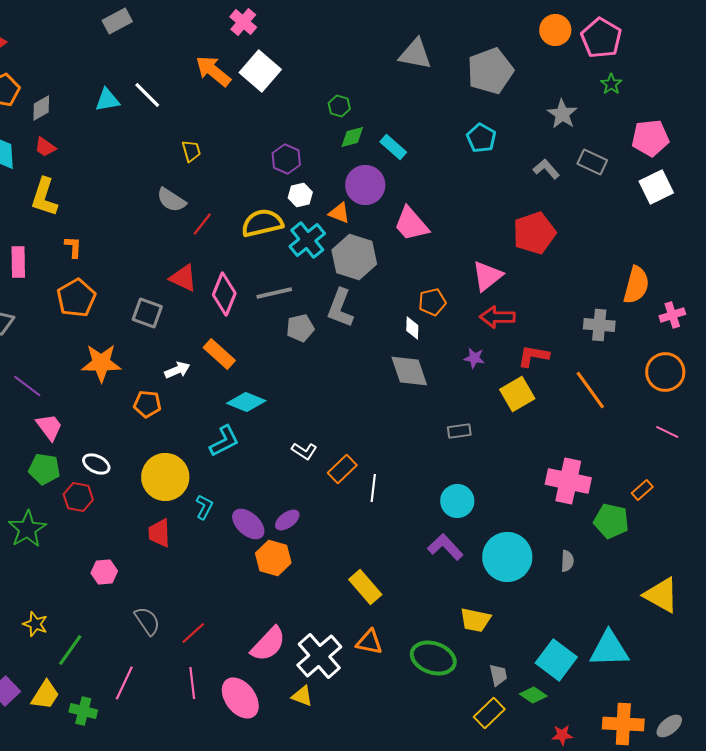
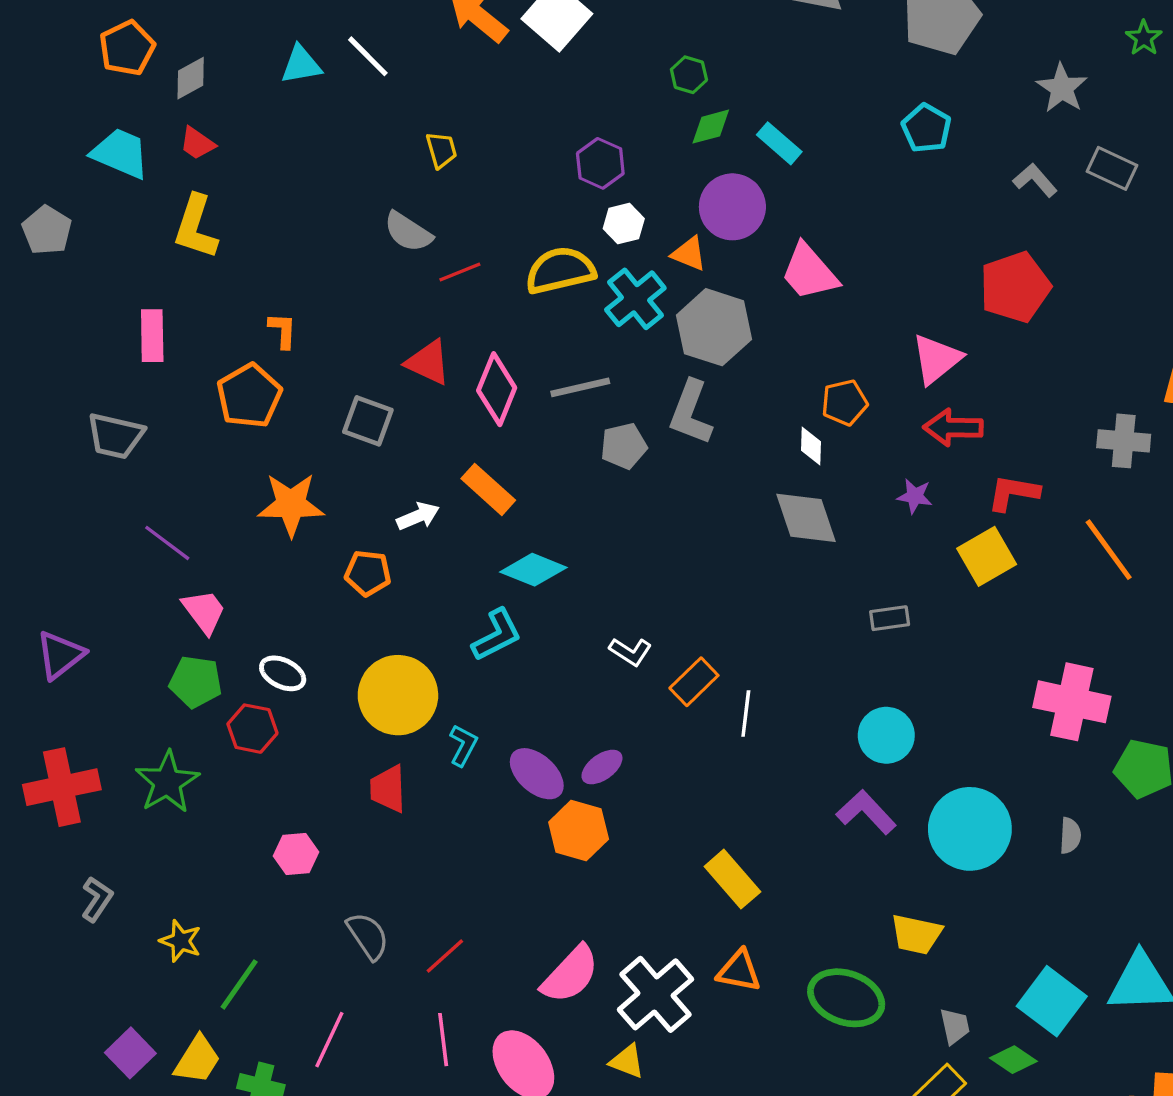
red line: (202, 224) -> (460, 272), turned 30
orange L-shape: (73, 247) -> (283, 331), moved

